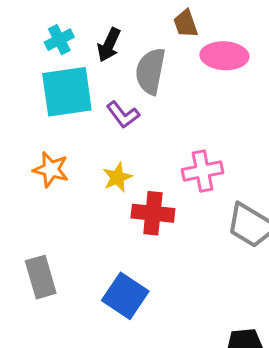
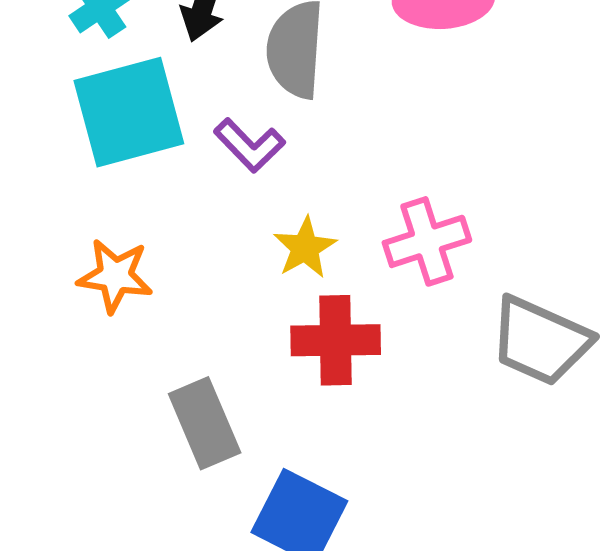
yellow star: (117, 177) -> (305, 248), moved
gray rectangle: (41, 277) -> (205, 423), moved

